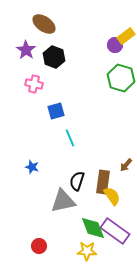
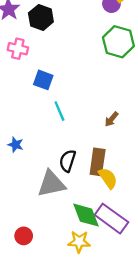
blue square: (56, 111) -> (43, 80), turned 36
brown arrow: (126, 165) -> (111, 119), moved

